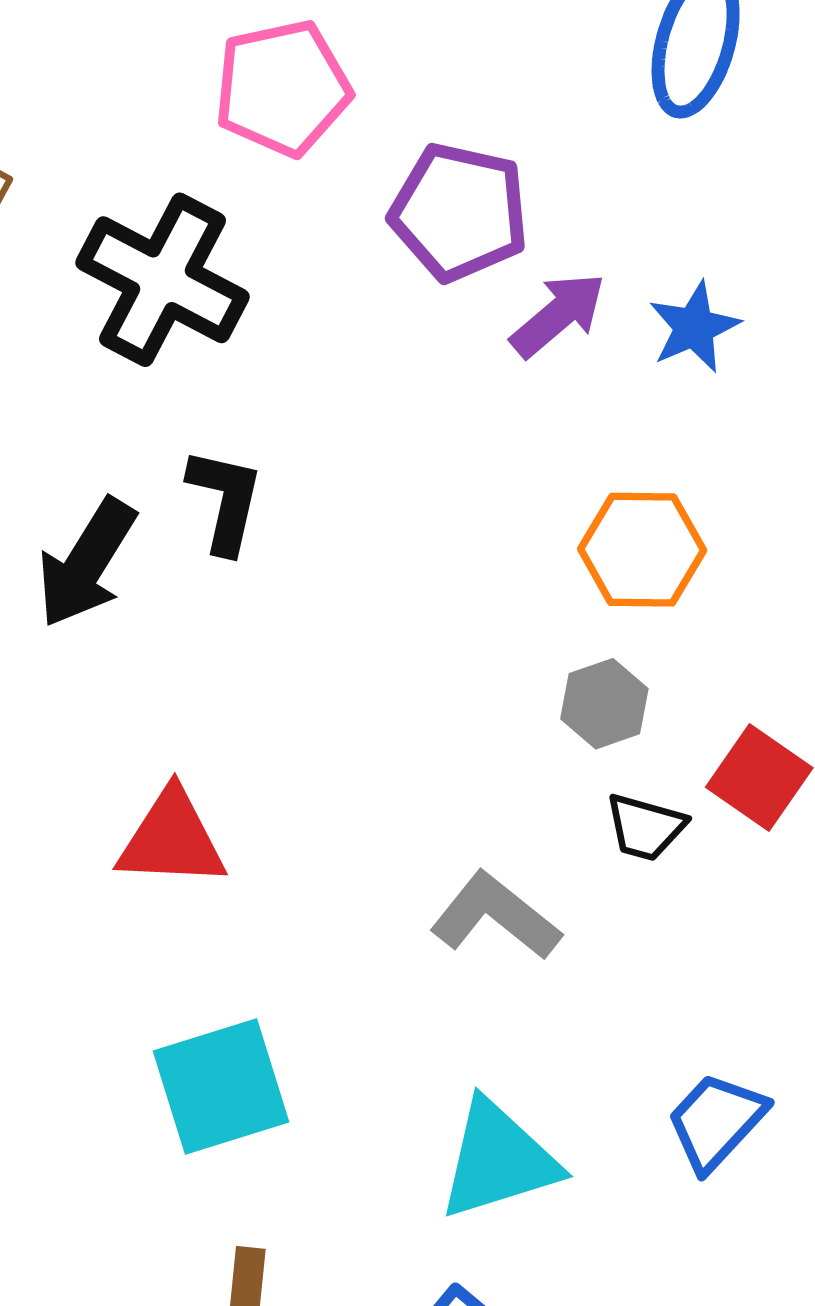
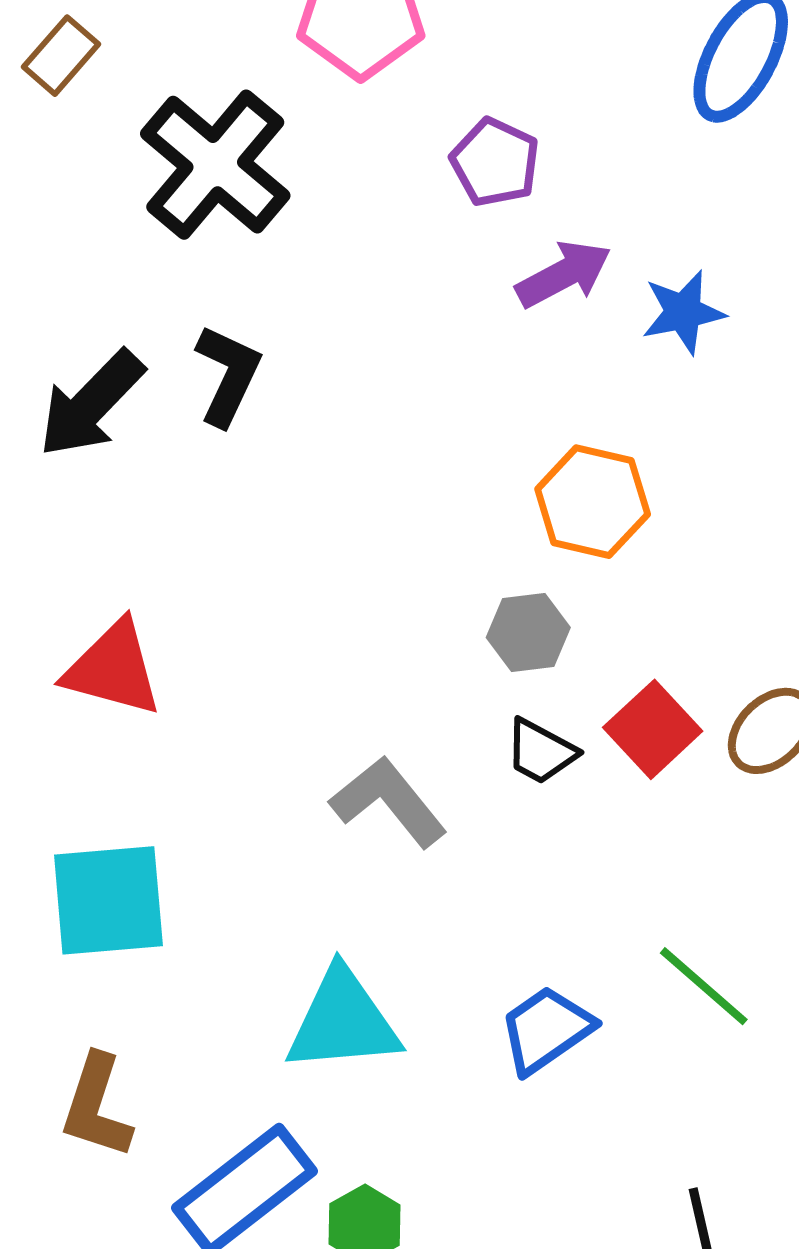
purple pentagon: (459, 212) -> (495, 162), size x0.7

